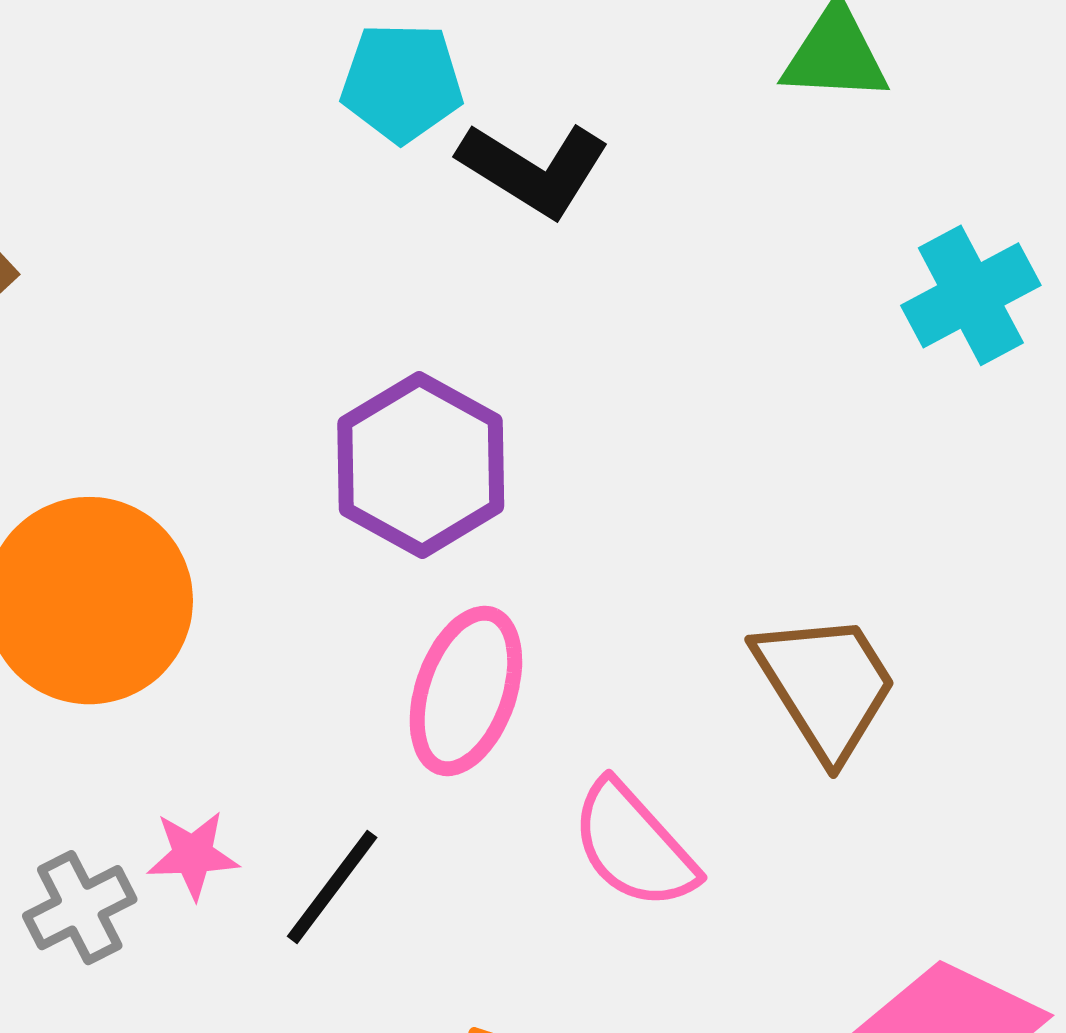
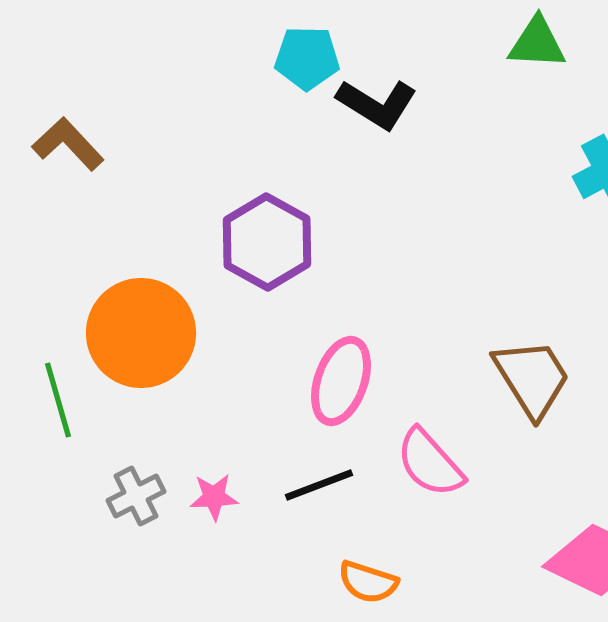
purple hexagon: (421, 465) -> (267, 242), moved
pink star: (193, 855) -> (214, 497), moved
black line: (332, 887) -> (319, 485), moved, turned 32

